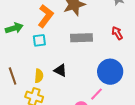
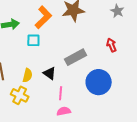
gray rectangle: (81, 38) -> (75, 57), moved, turned -35
pink line: (96, 94) -> (61, 93), moved, turned -48

